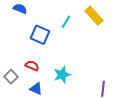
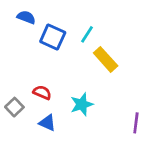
yellow rectangle: (94, 16) -> (106, 59), moved
blue square: (40, 35) -> (53, 37), moved

